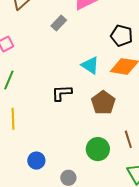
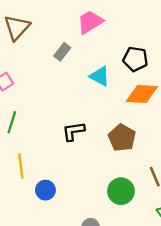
cyan triangle: (90, 65) -> (100, 76), moved
blue circle: (36, 161) -> (45, 190), moved

